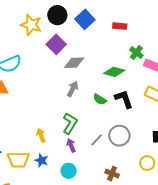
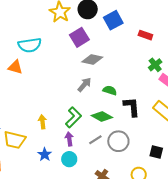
green diamond: (114, 72) -> (102, 117), moved
green semicircle: (100, 99) -> (110, 90), moved, turned 152
blue star: (41, 160) -> (45, 154), moved
cyan circle: (69, 171) -> (69, 159), moved

